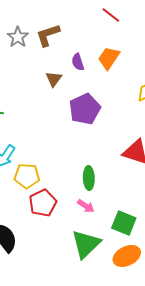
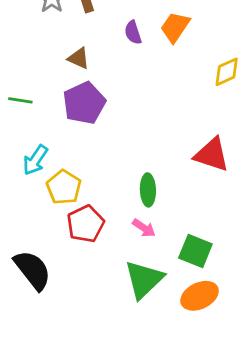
brown triangle: (54, 79) -> (79, 58), moved, turned -42
purple pentagon: (85, 109) -> (84, 103), moved
yellow pentagon: (27, 176) -> (64, 187), turned 30

